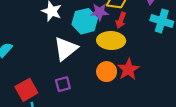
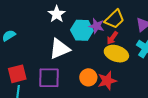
yellow ellipse: (111, 41) -> (116, 54), moved
purple square: (63, 84) -> (49, 78), size x1.6

